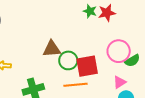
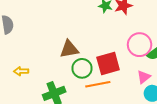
green circle: (68, 60) -> (82, 68), moved

